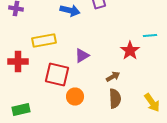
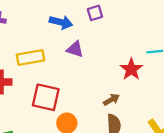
purple triangle: (82, 56) -> (75, 49), moved, turned 49

